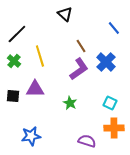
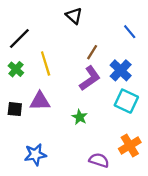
brown line: (81, 46) -> (92, 52), turned 64
cyan square: (110, 103) -> (126, 101), moved, size x1.5
orange cross: (114, 128) -> (130, 145), turned -30

